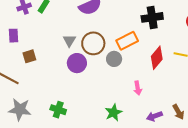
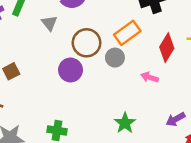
gray triangle: (69, 41) -> (49, 23), moved
pink arrow: (138, 88) -> (150, 77), moved, turned 128

